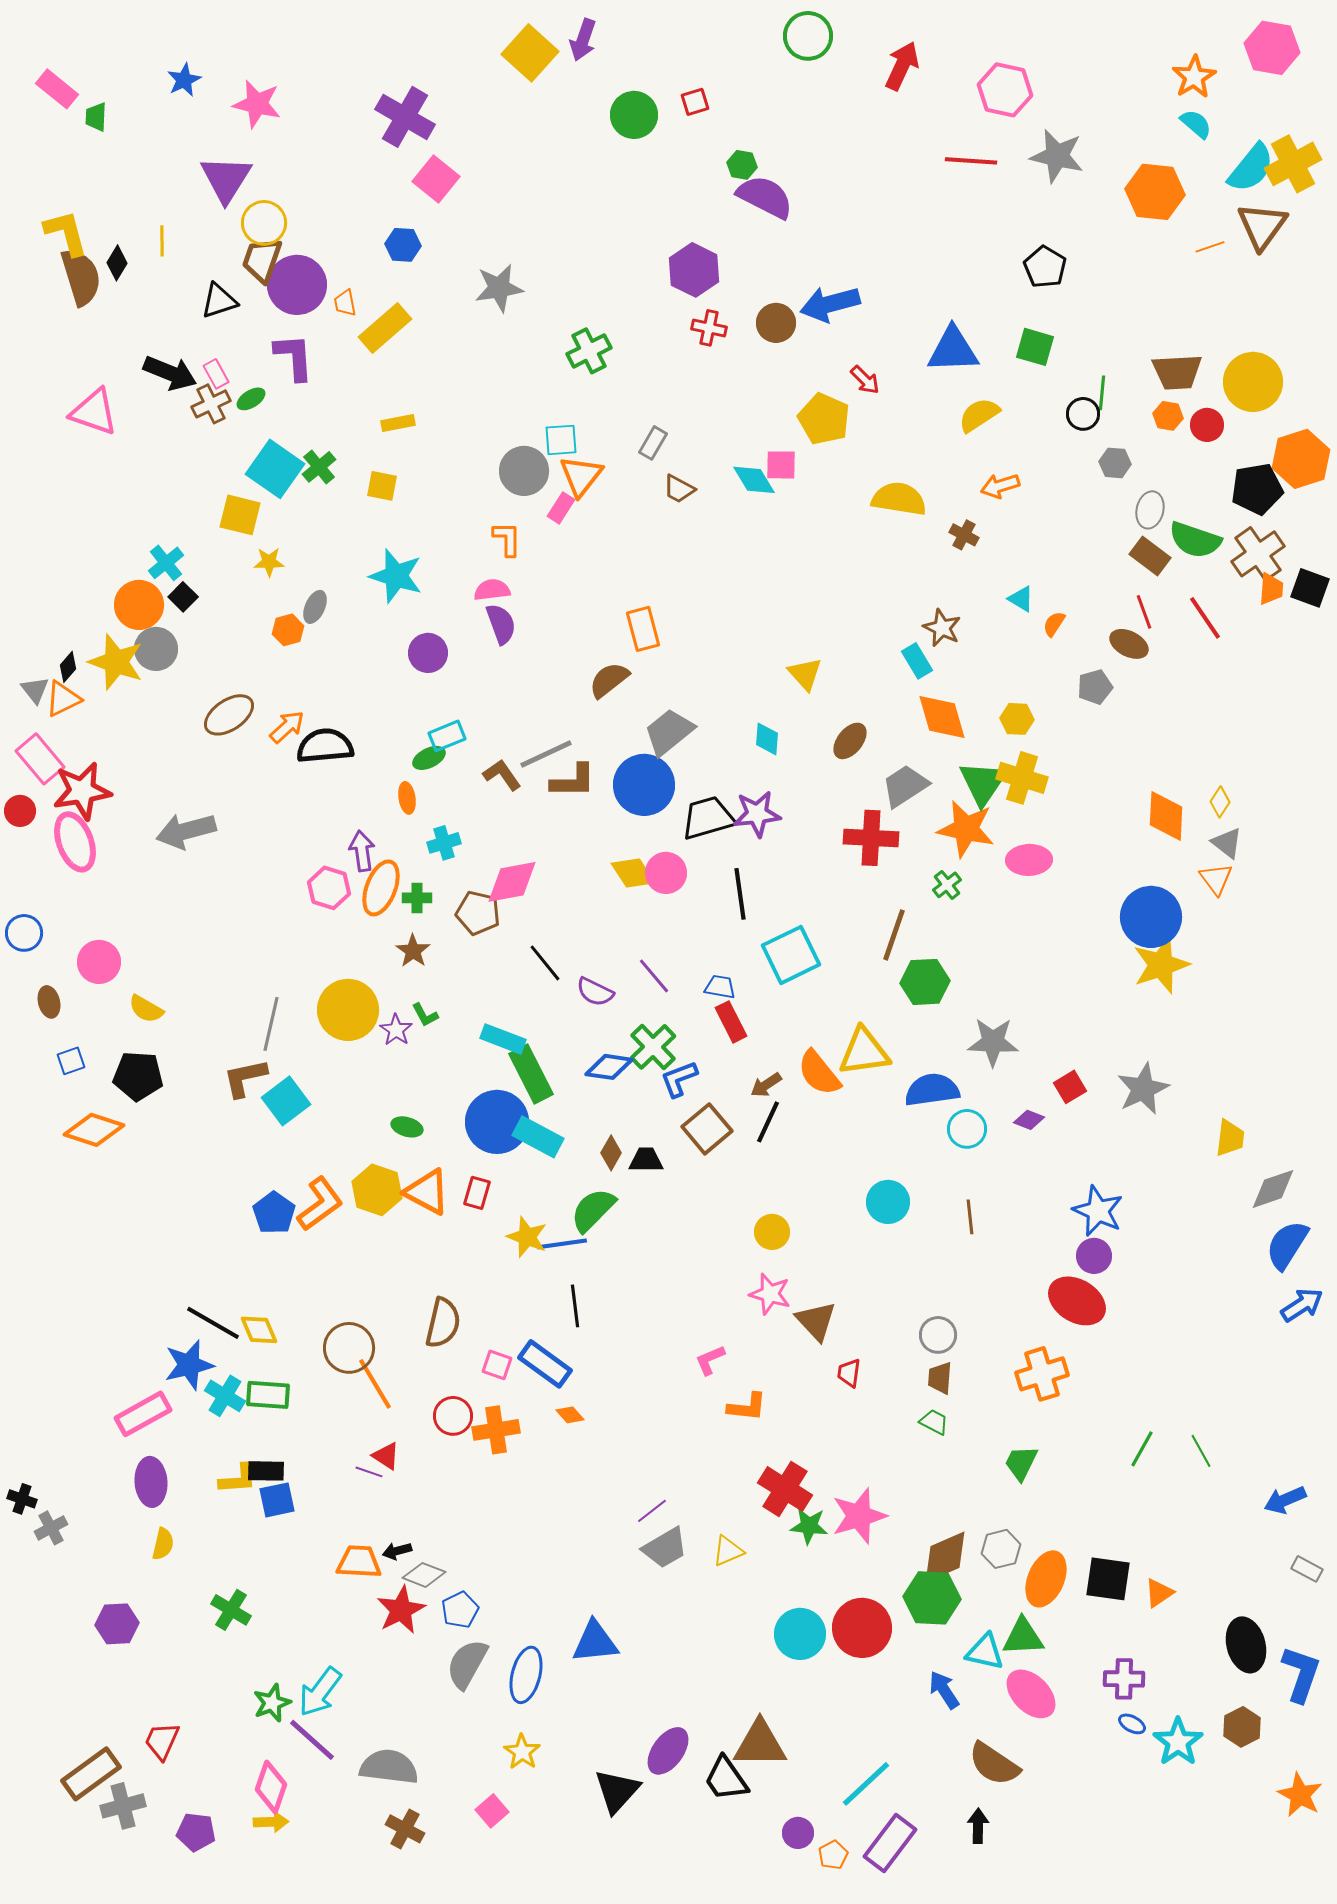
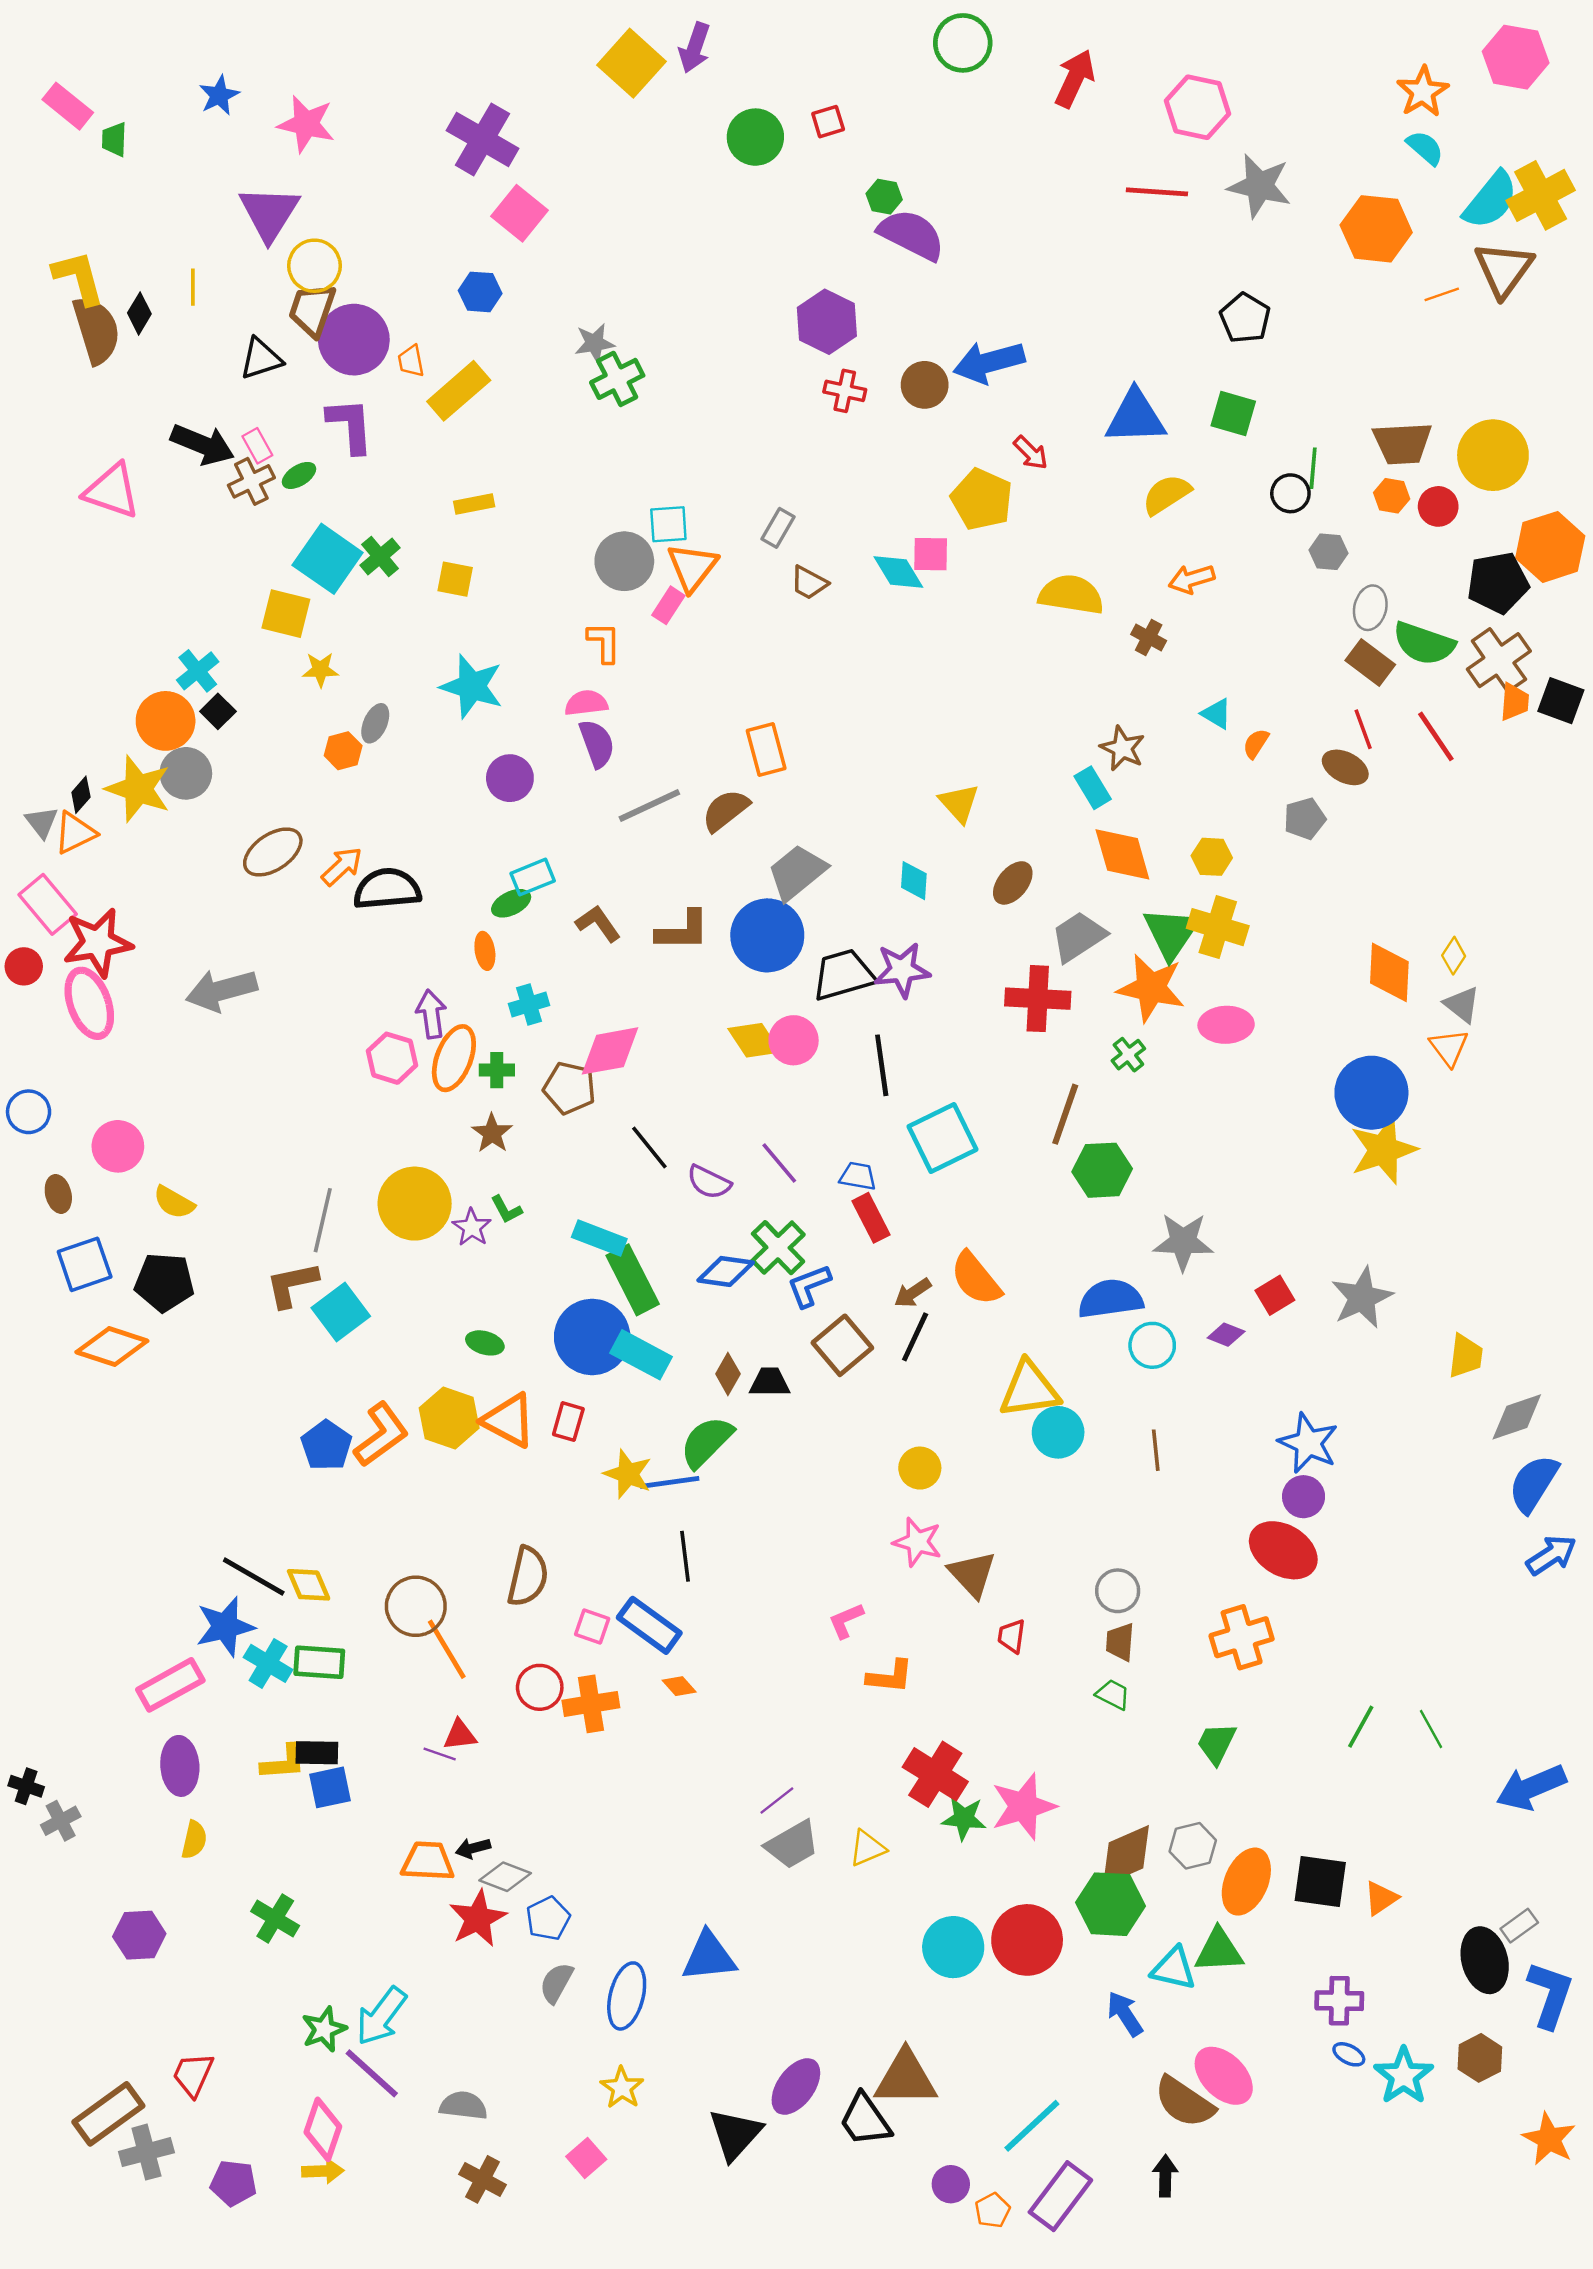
gray star: (499, 288) -> (595, 343), size x0.7
green cross: (589, 351) -> (617, 379), moved
gray line: (546, 754) -> (649, 806), moved
yellow triangle: (864, 1052) -> (1029, 1389), moved
blue square: (71, 1061) -> (85, 1264), size x1.6
red triangle: (386, 1456) -> (460, 1735), turned -40
blue arrow: (1285, 1500) -> (1531, 1787), size x1.4
gray rectangle: (1307, 1569) -> (1519, 1926), moved, turned -64
gray semicircle: (467, 1664) -> (556, 1983), size x0.7
pink ellipse: (1031, 1694) -> (1224, 2076), moved
gray semicircle: (389, 1767) -> (463, 2106), size x0.7

